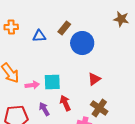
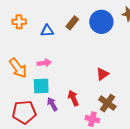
blue circle: (82, 43) -> (101, 22), moved
cyan square: (52, 82) -> (41, 86), moved
pink arrow: (32, 85) -> (44, 63), moved

